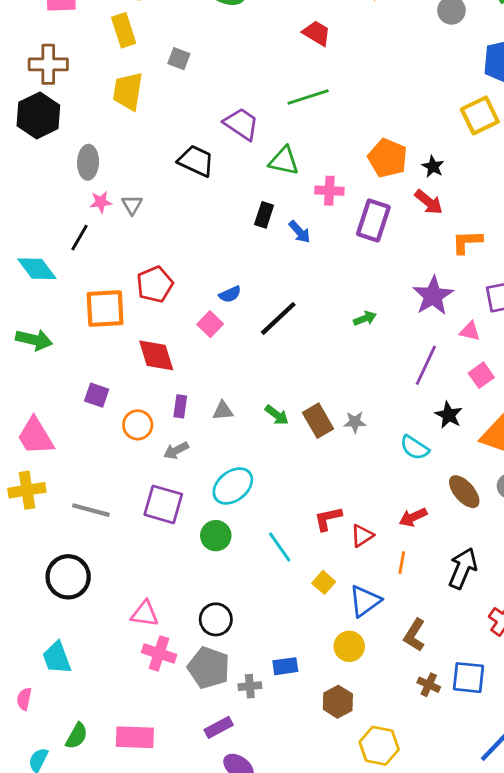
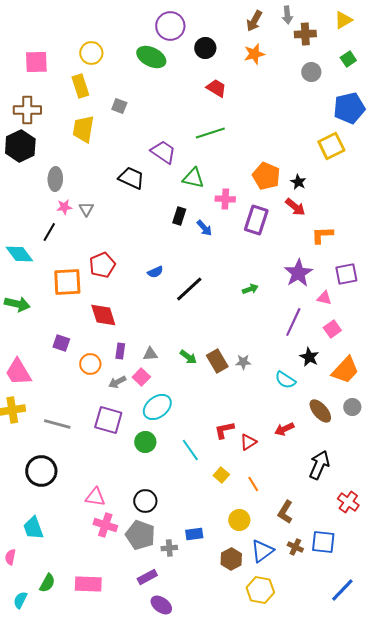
pink square: (210, 324) -> (141, 377), moved
orange line: (402, 563) -> (253, 484), moved, turned -42
blue triangle: (365, 601) -> (262, 551), moved

